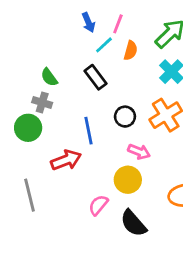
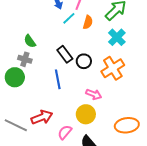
black rectangle: (95, 77) -> (65, 54), moved
black circle: (125, 117) -> (84, 61), moved
red arrow: (66, 160) -> (42, 117), moved
gray line: (29, 195) -> (16, 125), turned -50

